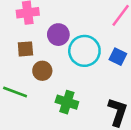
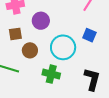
cyan circle: (84, 51) -> (63, 47), moved

